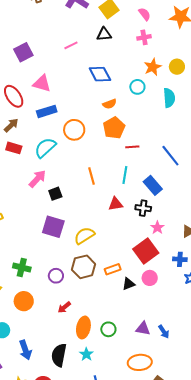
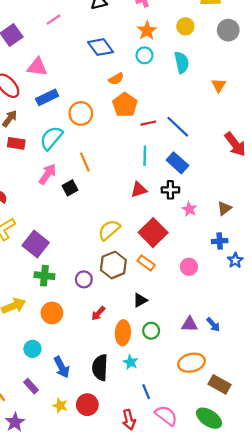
pink line: (71, 45) -> (53, 20), moved
orange star: (153, 67) -> (147, 31), moved
blue line: (170, 156) -> (178, 127), moved
orange line: (91, 176) -> (85, 162), moved
purple square: (53, 227) -> (36, 244), moved, turned 30
red square: (146, 251) -> (153, 233), moved
orange rectangle: (113, 269) -> (146, 263), turned 63
black triangle: (129, 284) -> (140, 300), moved

